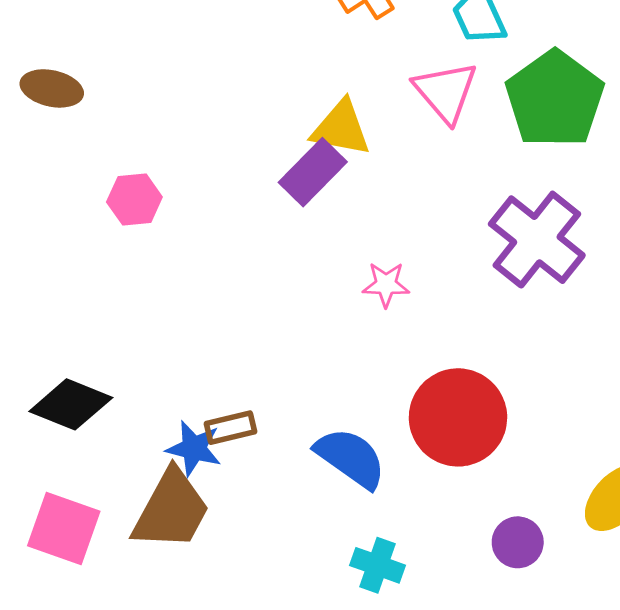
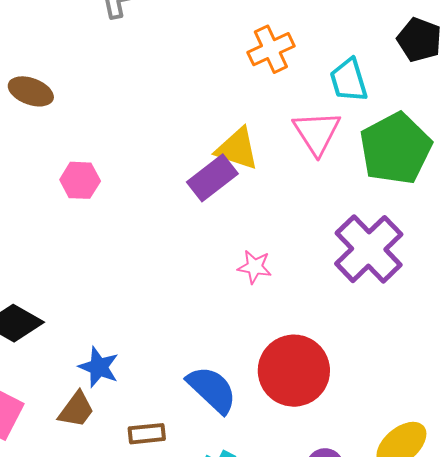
brown rectangle: (230, 428) -> (147, 434), moved
brown trapezoid: (171, 510) -> (76, 410), size x0.6

